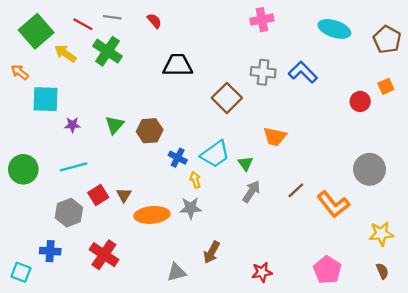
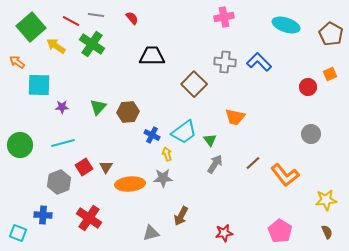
gray circle: (369, 169) -> (311, 134), moved, size x0.7

